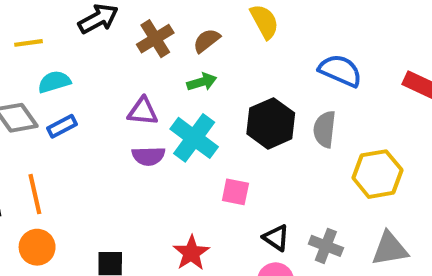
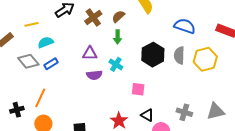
green arrow: (202, 82) -> (118, 37), turned 112
cyan cross: (194, 138) -> (116, 64), size x0.6
yellow hexagon: (377, 174) -> (205, 59), moved
orange line: (35, 194) -> (40, 98), turned 42
black triangle: (276, 238) -> (147, 115), moved

